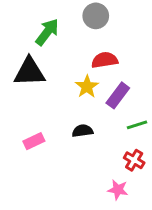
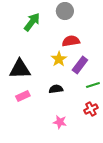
black triangle: (29, 72) -> (20, 69), moved
red cross: (134, 160) -> (91, 109), turned 32
pink star: (118, 190) -> (60, 122), moved

